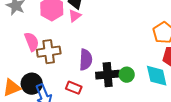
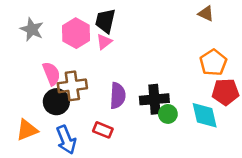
black cross: (108, 75) -> (154, 99), moved
black circle: (32, 84) -> (56, 102), moved

